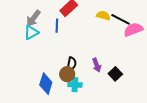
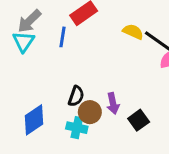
cyan triangle: (31, 32) -> (23, 42), turned -35
brown circle: (67, 74) -> (90, 112), moved
blue diamond: (46, 84) -> (34, 120), turned 30

